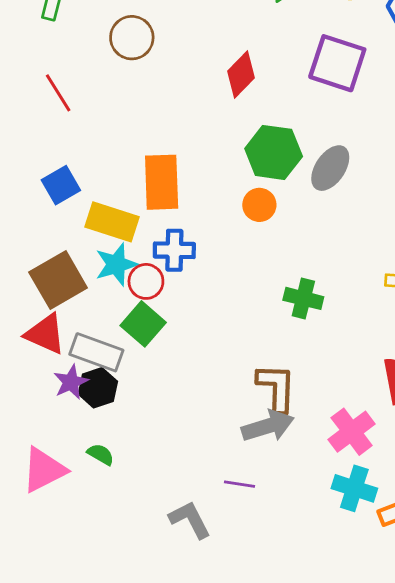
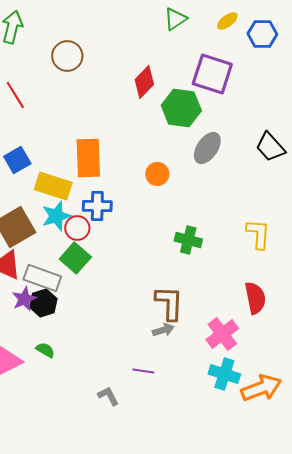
green hexagon: (274, 152) -> (181, 108), moved
gray arrow: (268, 426) -> (163, 330), size x0.6
gray L-shape: (190, 520) -> (108, 396), size x0.7

